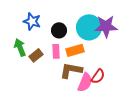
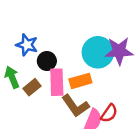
black circle: (59, 30) -> (47, 61), moved
pink rectangle: (56, 51) -> (57, 82), size x1.5
brown L-shape: (71, 70) -> (75, 106), turned -135

